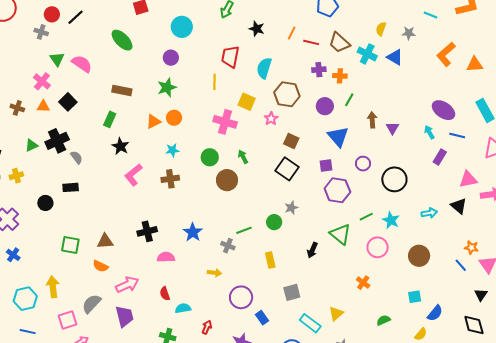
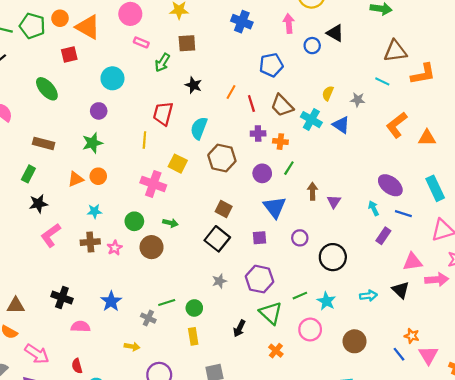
red line: (311, 42) -> (251, 104), turned 56
pink star: (271, 119) -> (115, 248), moved
black star: (120, 146) -> (38, 204), turned 30
green arrow: (243, 157) -> (170, 223), turned 128
purple hexagon: (337, 190) -> (259, 279), moved
green circle: (274, 222) -> (194, 308), moved
black cross: (147, 231) -> (62, 298), turned 30
orange cross: (363, 283) -> (276, 351), moved
pink arrow: (127, 285) -> (37, 354), turned 55

